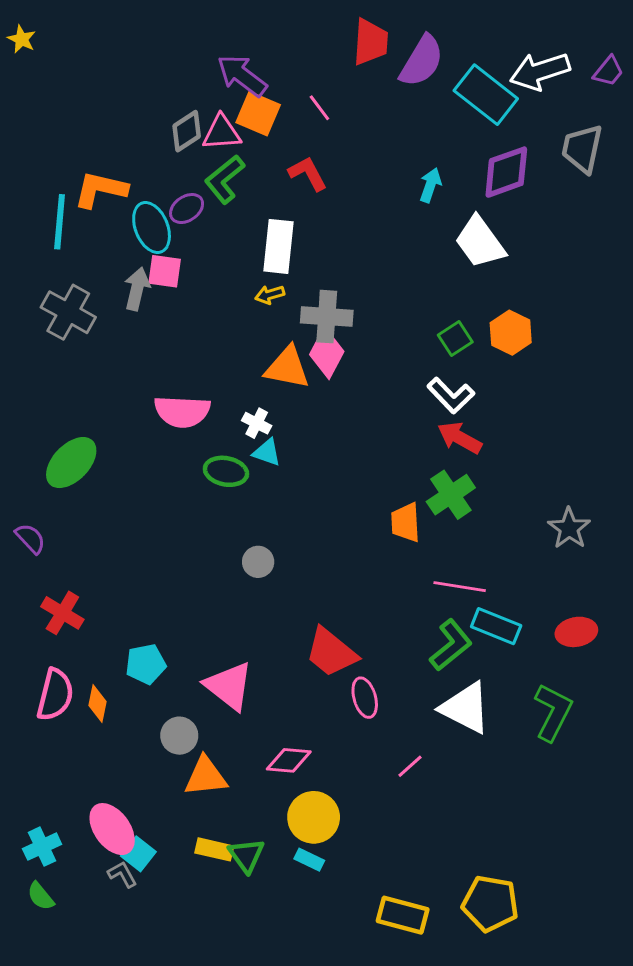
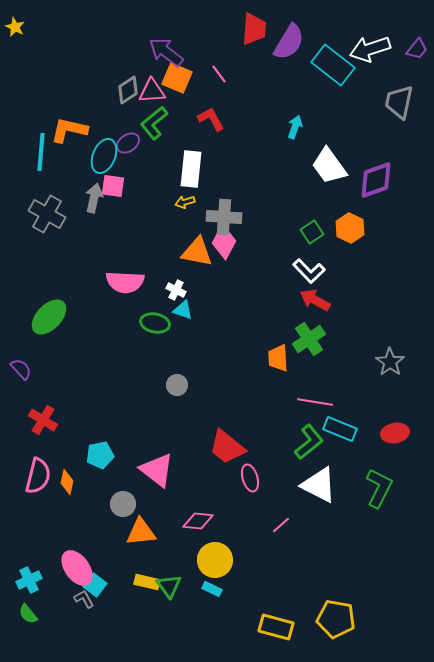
purple diamond: (506, 172) -> (376, 180), moved
cyan ellipse: (152, 228) -> (104, 156), turned 44

